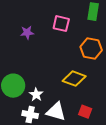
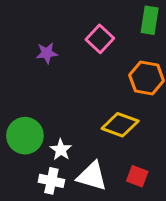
pink square: (61, 24) -> (100, 39), turned 30

